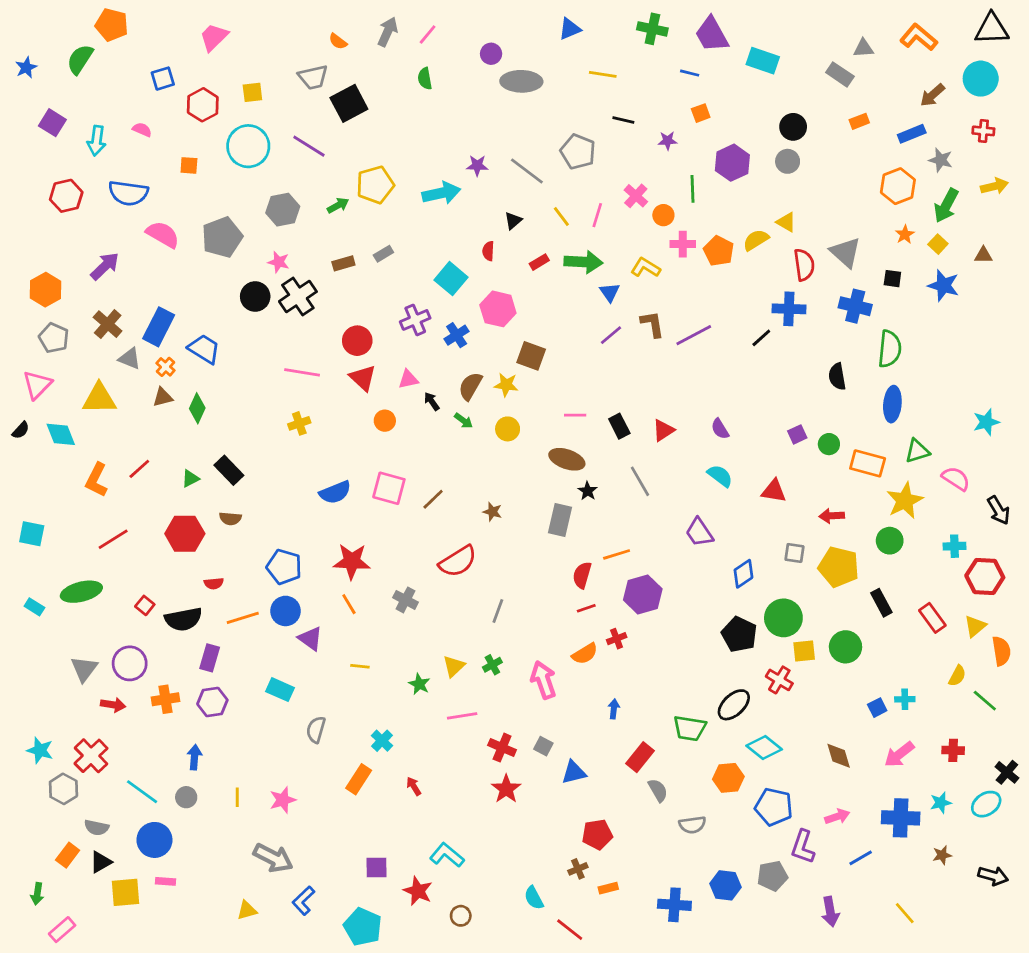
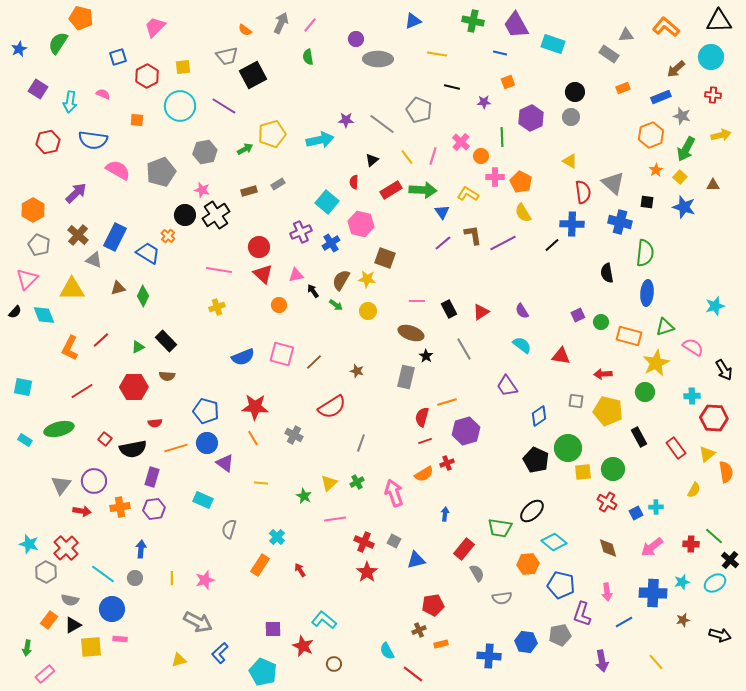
yellow semicircle: (756, 240) -> (523, 213), moved, turned -90
red rectangle: (539, 262) -> (391, 190), size x1.5
orange cross: (166, 367) -> (168, 236), moved
red cross: (779, 680) -> (607, 502), moved
green line: (985, 701) -> (714, 536), moved
pink arrow: (837, 816) -> (607, 592), turned 102

